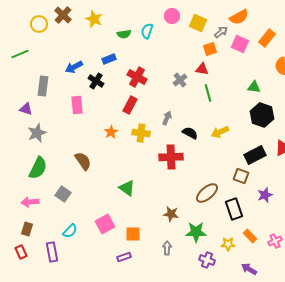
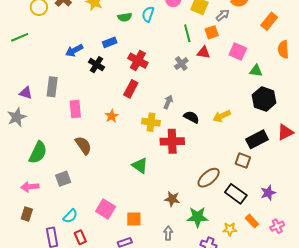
pink square: (240, 44) -> (238, 51), moved
gray rectangle: (43, 86) -> (52, 87), moved
green line: (208, 93) -> (187, 33), moved
pink rectangle: (77, 105) -> (75, 109), moved
gray star: (37, 133) -> (17, 117), moved
yellow cross: (141, 133) -> (151, 122), moved
green triangle: (127, 188) -> (140, 166), moved
gray square: (63, 194) -> (63, 179), turned 35
purple star: (265, 195) -> (268, 193), moved
black rectangle: (234, 209) -> (236, 194), turned -35
pink square: (105, 224) -> (106, 209), turned -30
red rectangle: (21, 252) -> (80, 237), moved

